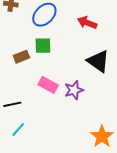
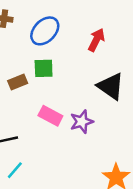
red arrow: (87, 23) -> (96, 40), turned 96

